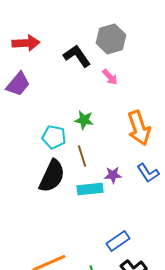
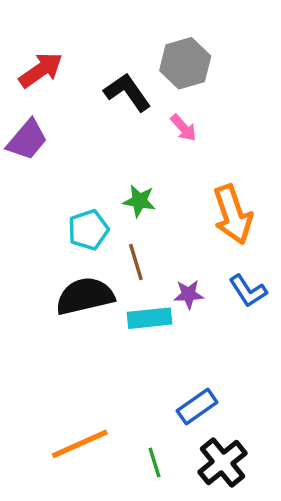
red arrow: (26, 43) -> (41, 70), turned -32
cyan pentagon: (54, 137) -> (88, 230), turned -30
black semicircle: (52, 176) -> (85, 296), turned -128

